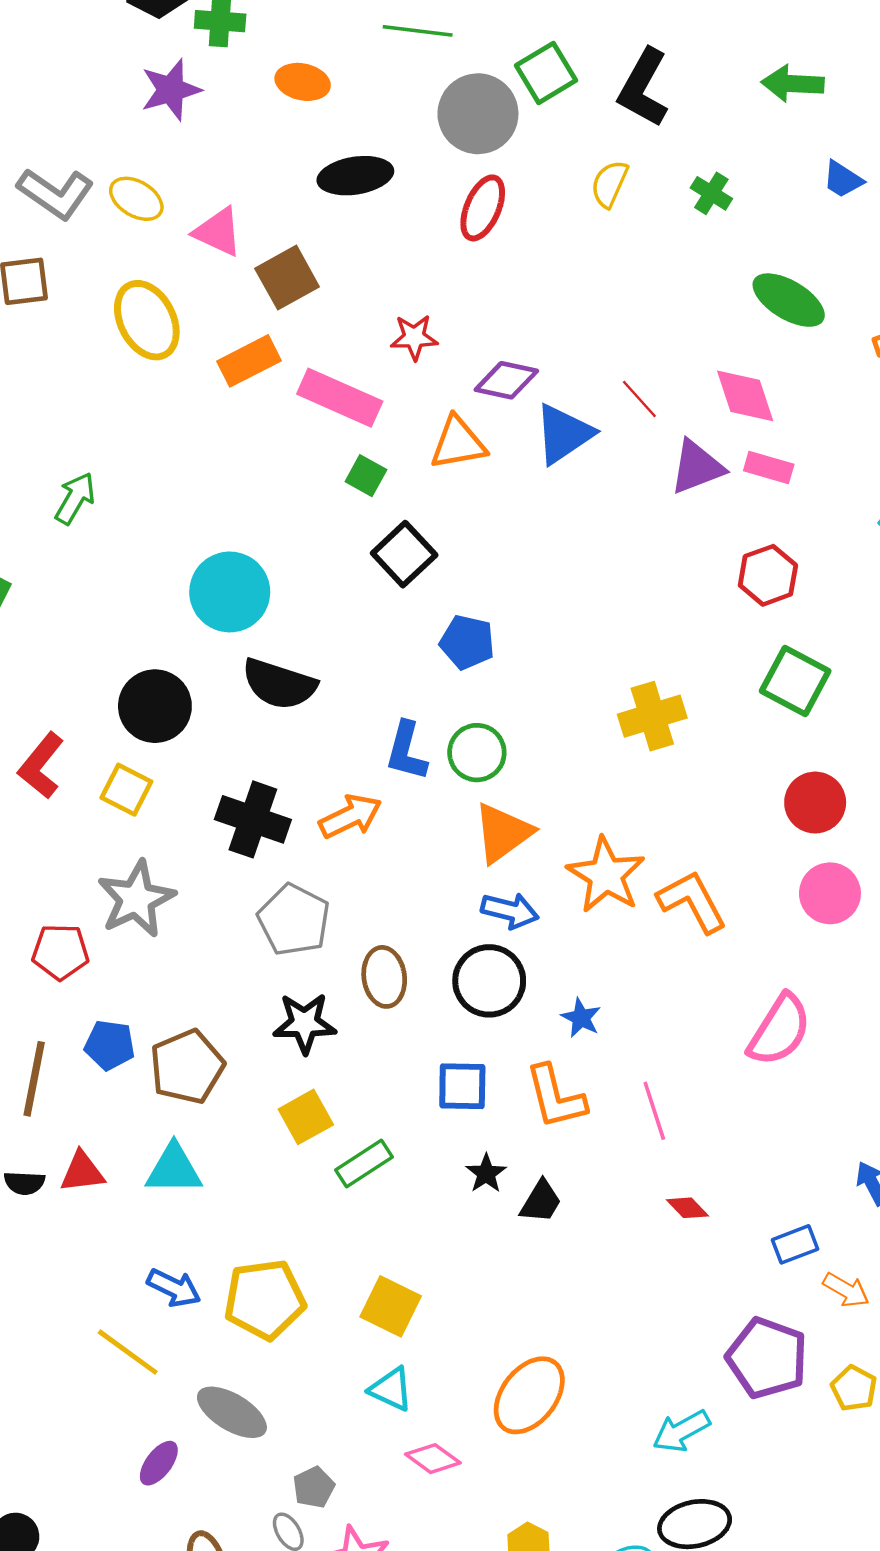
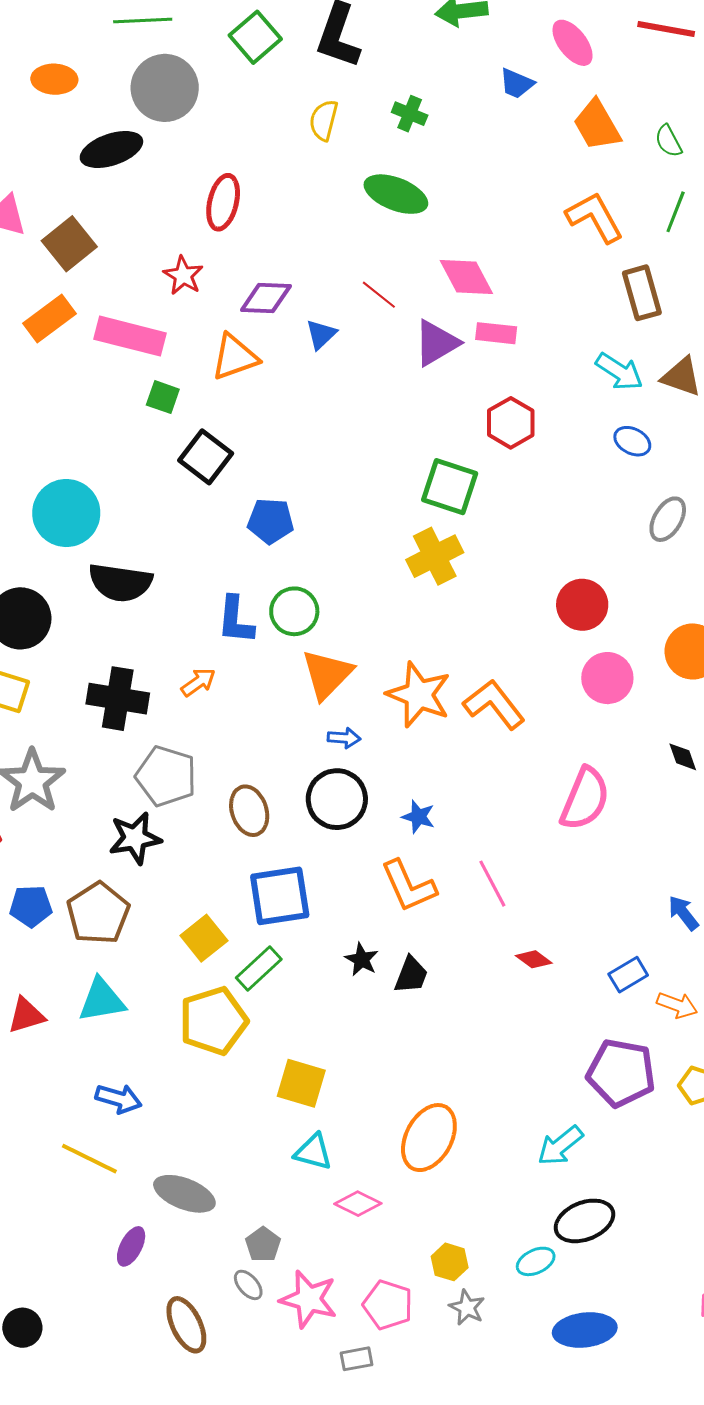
gray circle: (478, 114) -> (165, 88), moved
red ellipse: (483, 208) -> (223, 202), moved
green ellipse: (789, 300) -> (396, 194), moved
red star: (414, 337) -> (183, 275), turned -30
blue triangle: (564, 434) -> (321, 334), size x0.6
green square: (795, 681) -> (450, 487), moved
orange arrow: (350, 816) -> (198, 682), size x0.7
blue arrow: (510, 911) -> (344, 738), size x0.7
black star: (305, 1023) -> (135, 838), moved
blue square: (462, 1086) -> (280, 896), moved, size x1.4
yellow pentagon: (265, 1299) -> (213, 1021), moved

